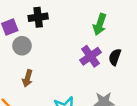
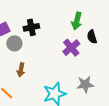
black cross: (38, 17) -> (31, 27), moved
black semicircle: (115, 57) -> (92, 37), moved, turned -32

